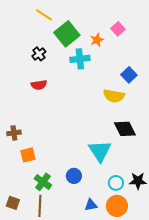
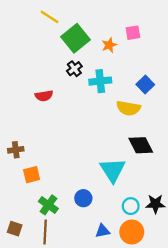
pink square: (118, 29) -> (133, 33), turned 32
black cross: (39, 54) -> (74, 69), moved
cyan cross: (80, 59) -> (100, 81), moved

